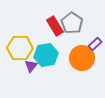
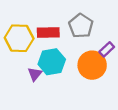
red rectangle: (55, 26) -> (48, 33), moved, turned -60
yellow hexagon: (20, 48) -> (19, 38), moved

